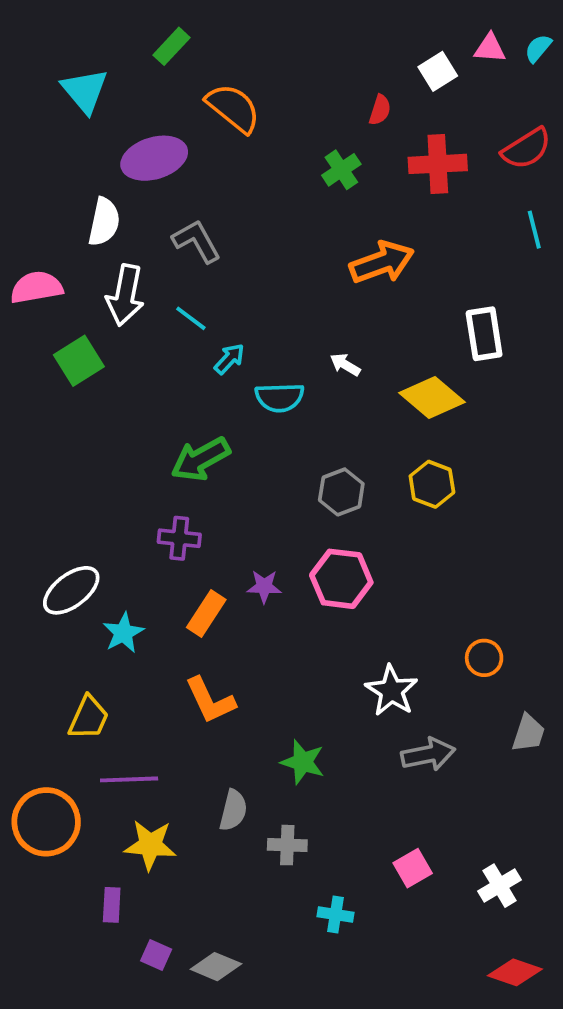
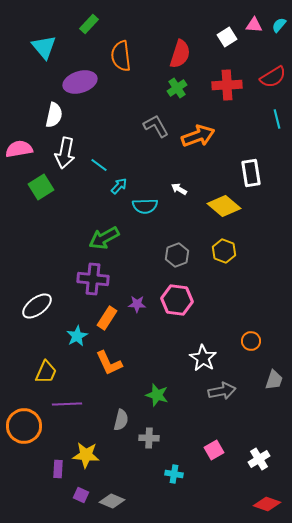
orange semicircle: (233, 108) -> (121, 56), turned -136
red semicircle: (380, 110) -> (180, 54), moved, size x1.8
gray L-shape: (197, 241) -> (156, 126), moved
purple cross: (179, 538) -> (93, 279), size x1.4
cyan star: (123, 633) -> (77, 336), moved
yellow star: (150, 845) -> (86, 455), moved

